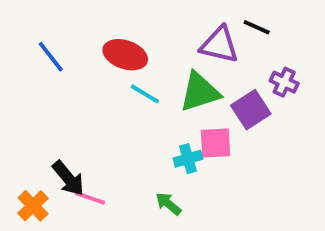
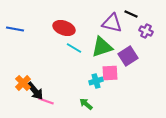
blue line: (51, 57) -> (15, 29), moved, turned -42
purple cross: (284, 82) -> (146, 31), moved
orange cross: (33, 206) -> (23, 83), moved

